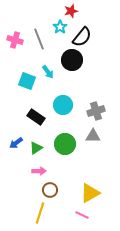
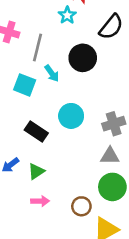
black semicircle: (82, 37) -> (111, 27), moved
gray line: (39, 39) -> (38, 48), moved, turned 35
green circle: (65, 144) -> (112, 187), moved
brown circle: (50, 190) -> (81, 206), moved

